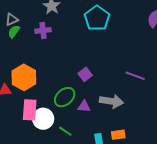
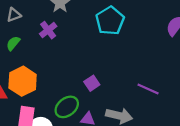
purple cross: (43, 31) -> (48, 30), turned -35
green semicircle: (14, 32) -> (13, 43), moved

